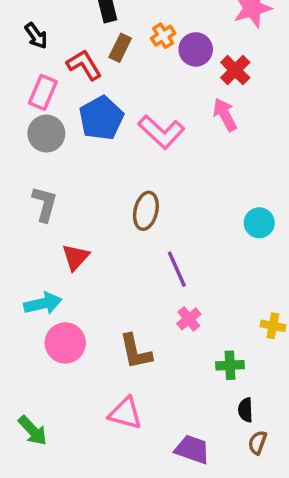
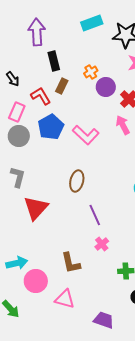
orange cross: (163, 36) -> (91, 72), moved
red triangle: (76, 257) -> (36, 208), size x1.5
cyan arrow: (43, 303) -> (17, 263), moved
pink circle: (65, 343) -> (36, 281), moved

